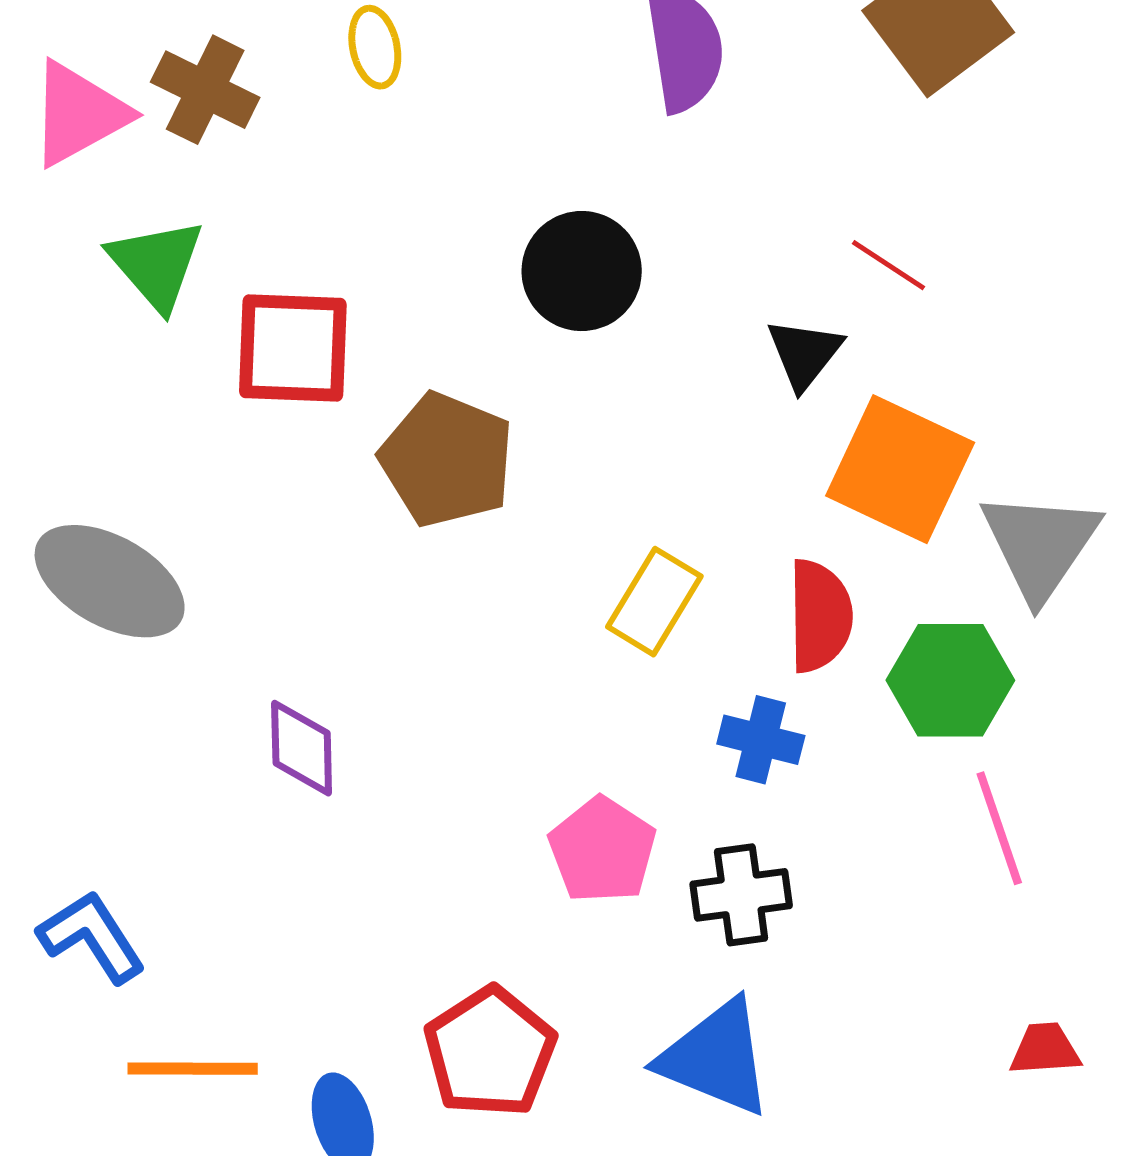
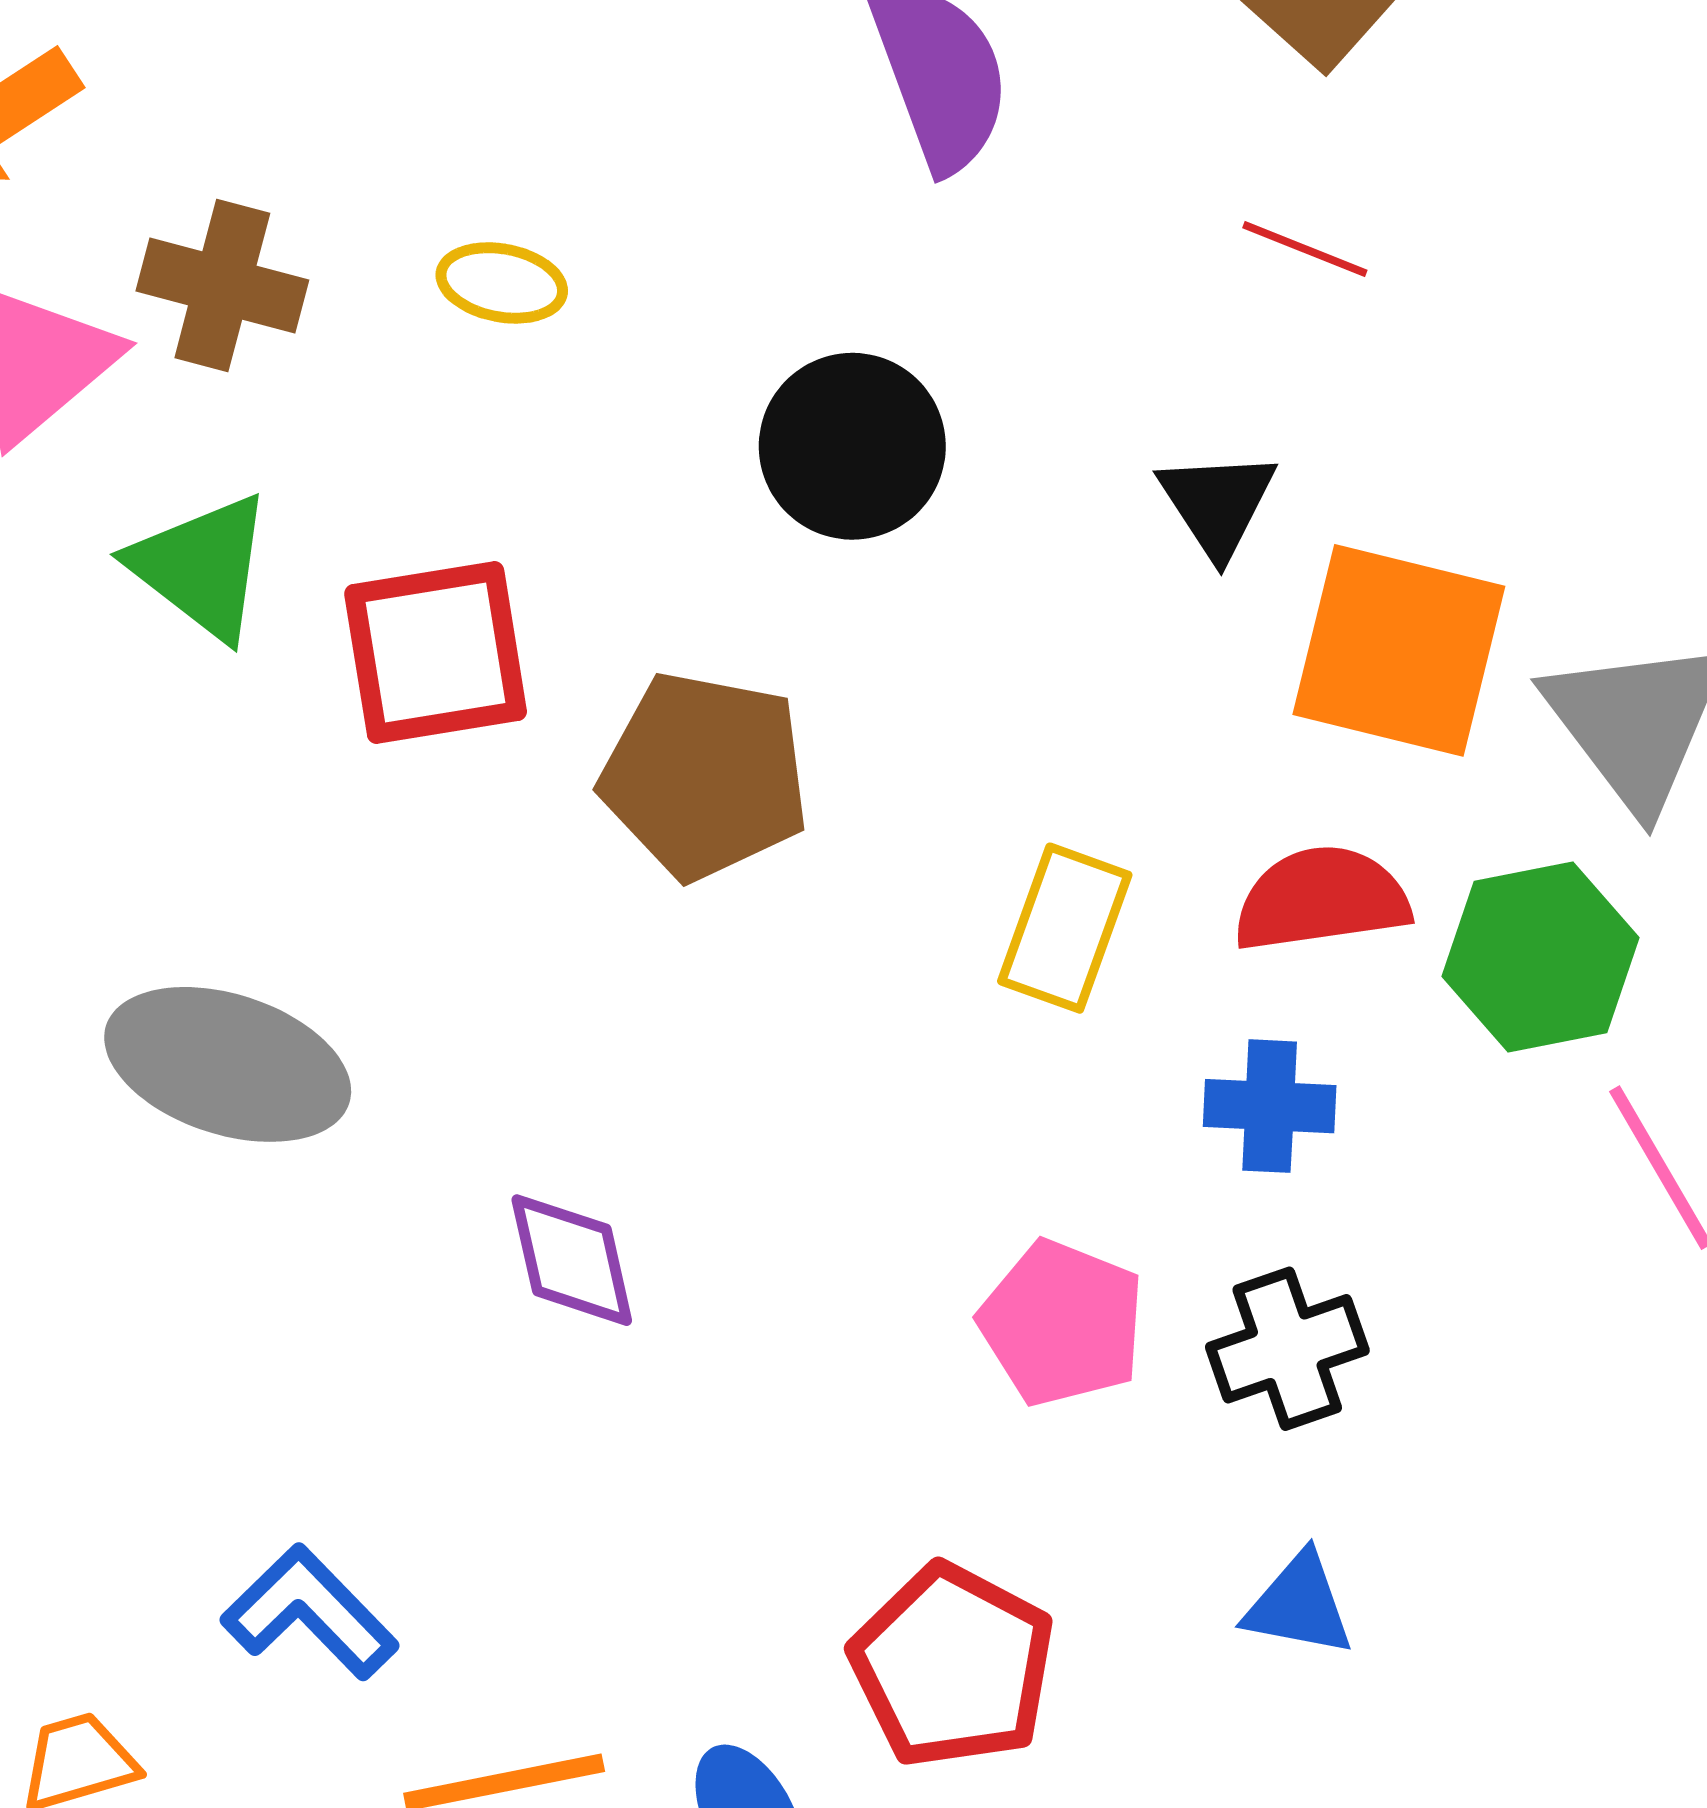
yellow ellipse: (375, 47) -> (502, 283), moved, turned -56
red line: (888, 265) -> (1305, 249), moved
red semicircle: (820, 616) -> (1322, 899), turned -86
blue triangle: (716, 1058) -> (1299, 1605), size x0.6

